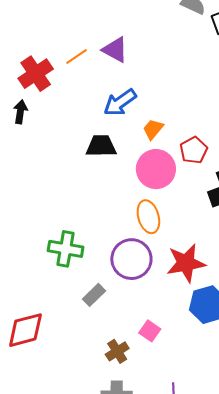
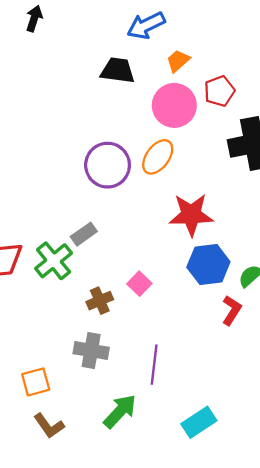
orange ellipse: (148, 217) -> (158, 157), turned 44
green cross: (66, 249) -> (54, 261), moved, turned 32
purple circle: (131, 259) -> (108, 165), moved

